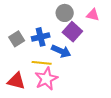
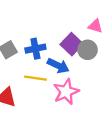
gray circle: (65, 13) -> (88, 50), moved
pink star: (46, 79) -> (66, 92), moved

